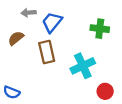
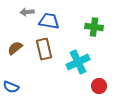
blue trapezoid: (52, 22) -> (49, 21), turned 60
brown semicircle: (16, 38) -> (15, 48), moved

